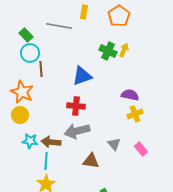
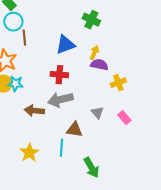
yellow arrow: (124, 50) -> (94, 53), moved
purple semicircle: (130, 95) -> (99, 65), moved
cyan star: (30, 141) -> (15, 84), moved
cyan line: (46, 161) -> (61, 148), moved

